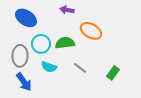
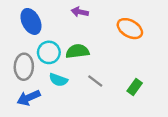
blue ellipse: (26, 18) -> (31, 21), turned 30
orange ellipse: (91, 31) -> (130, 29), moved
blue arrow: (24, 82) -> (29, 98), turned 102

